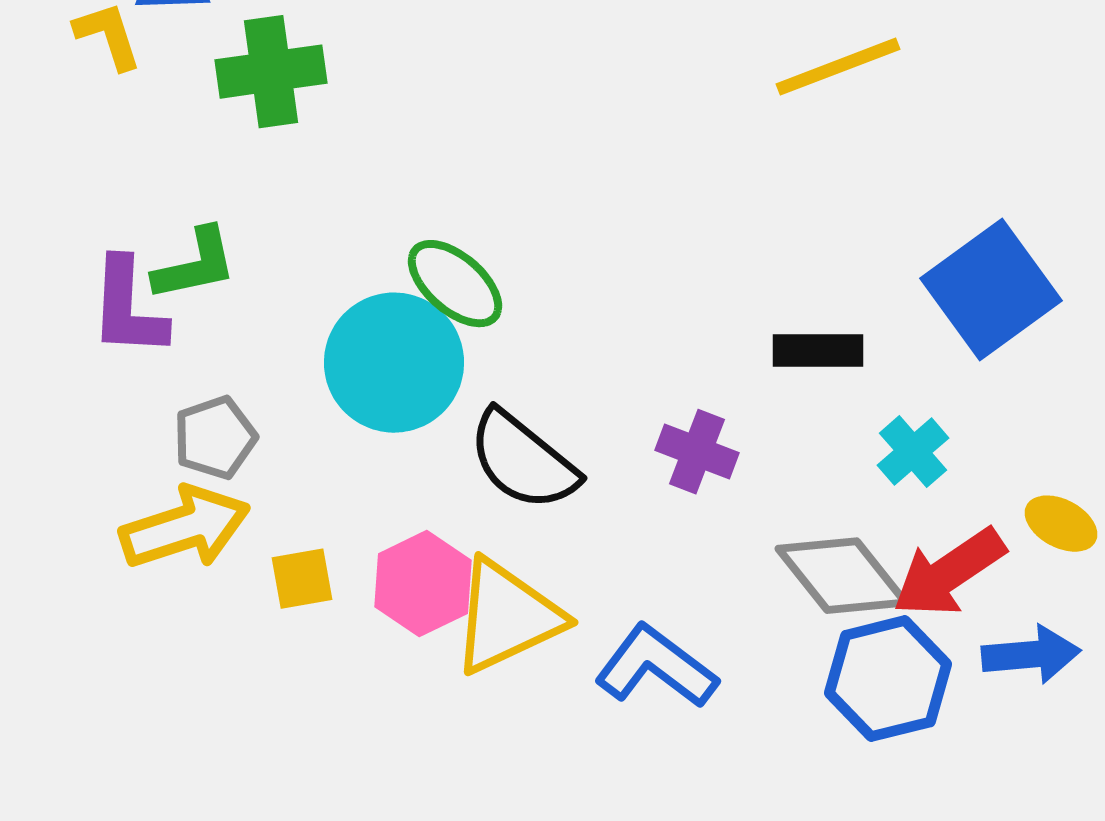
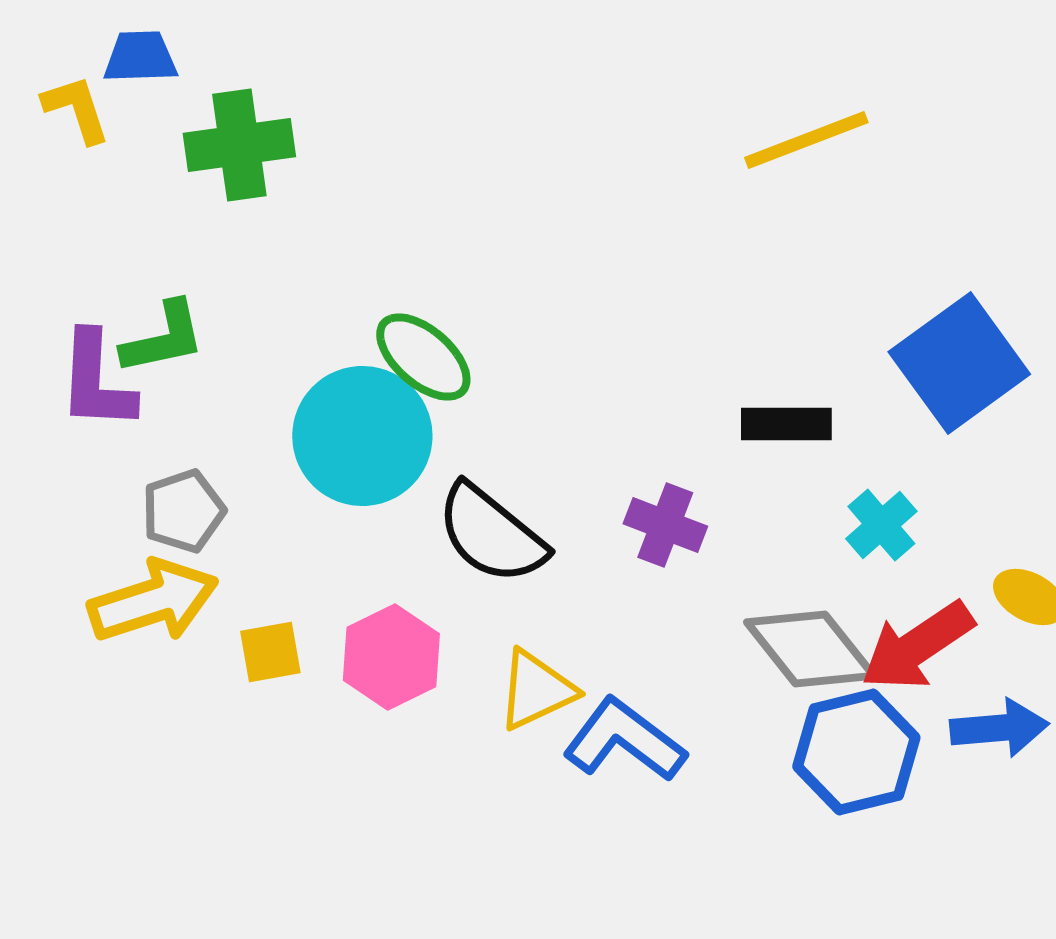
yellow triangle: (507, 617) -> (536, 690), moved, size x0.7

